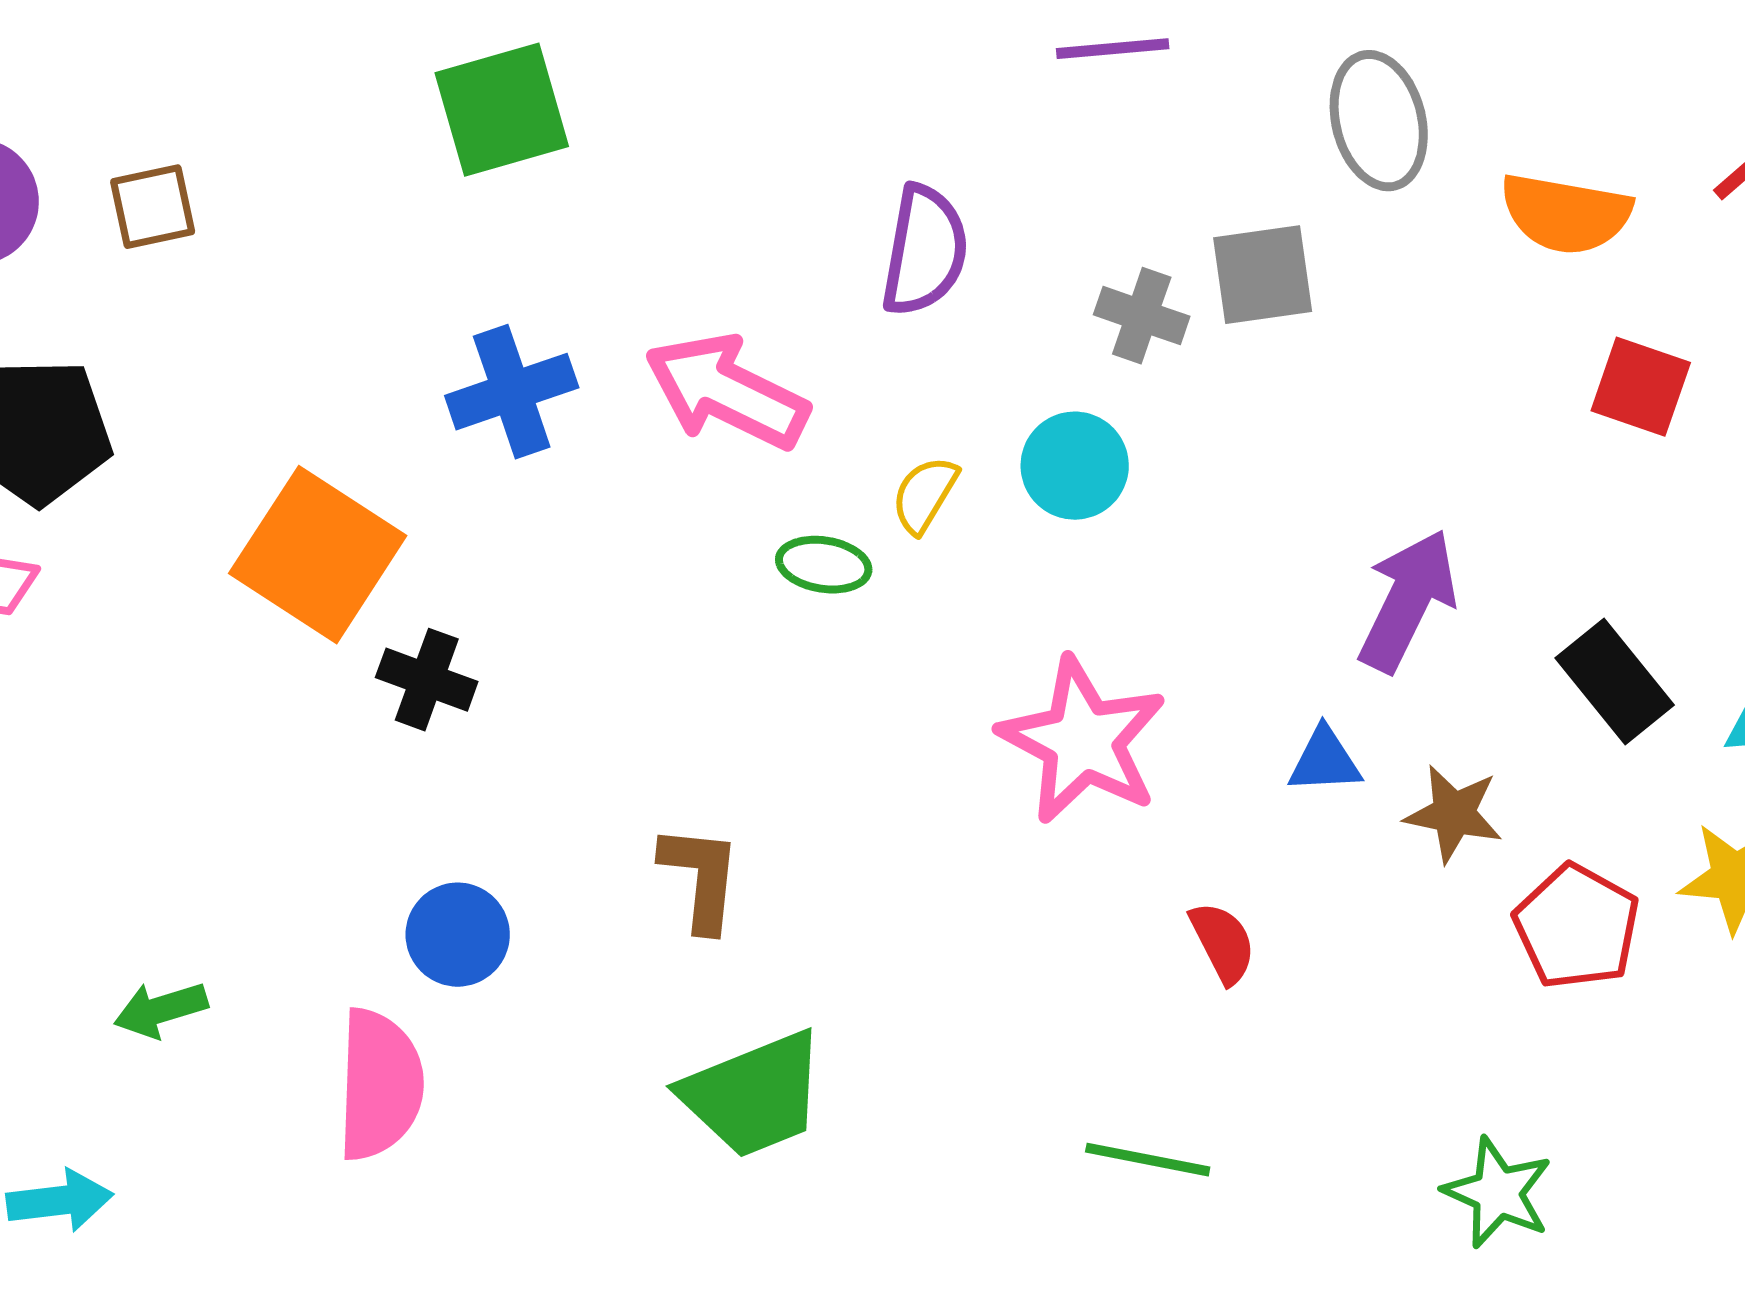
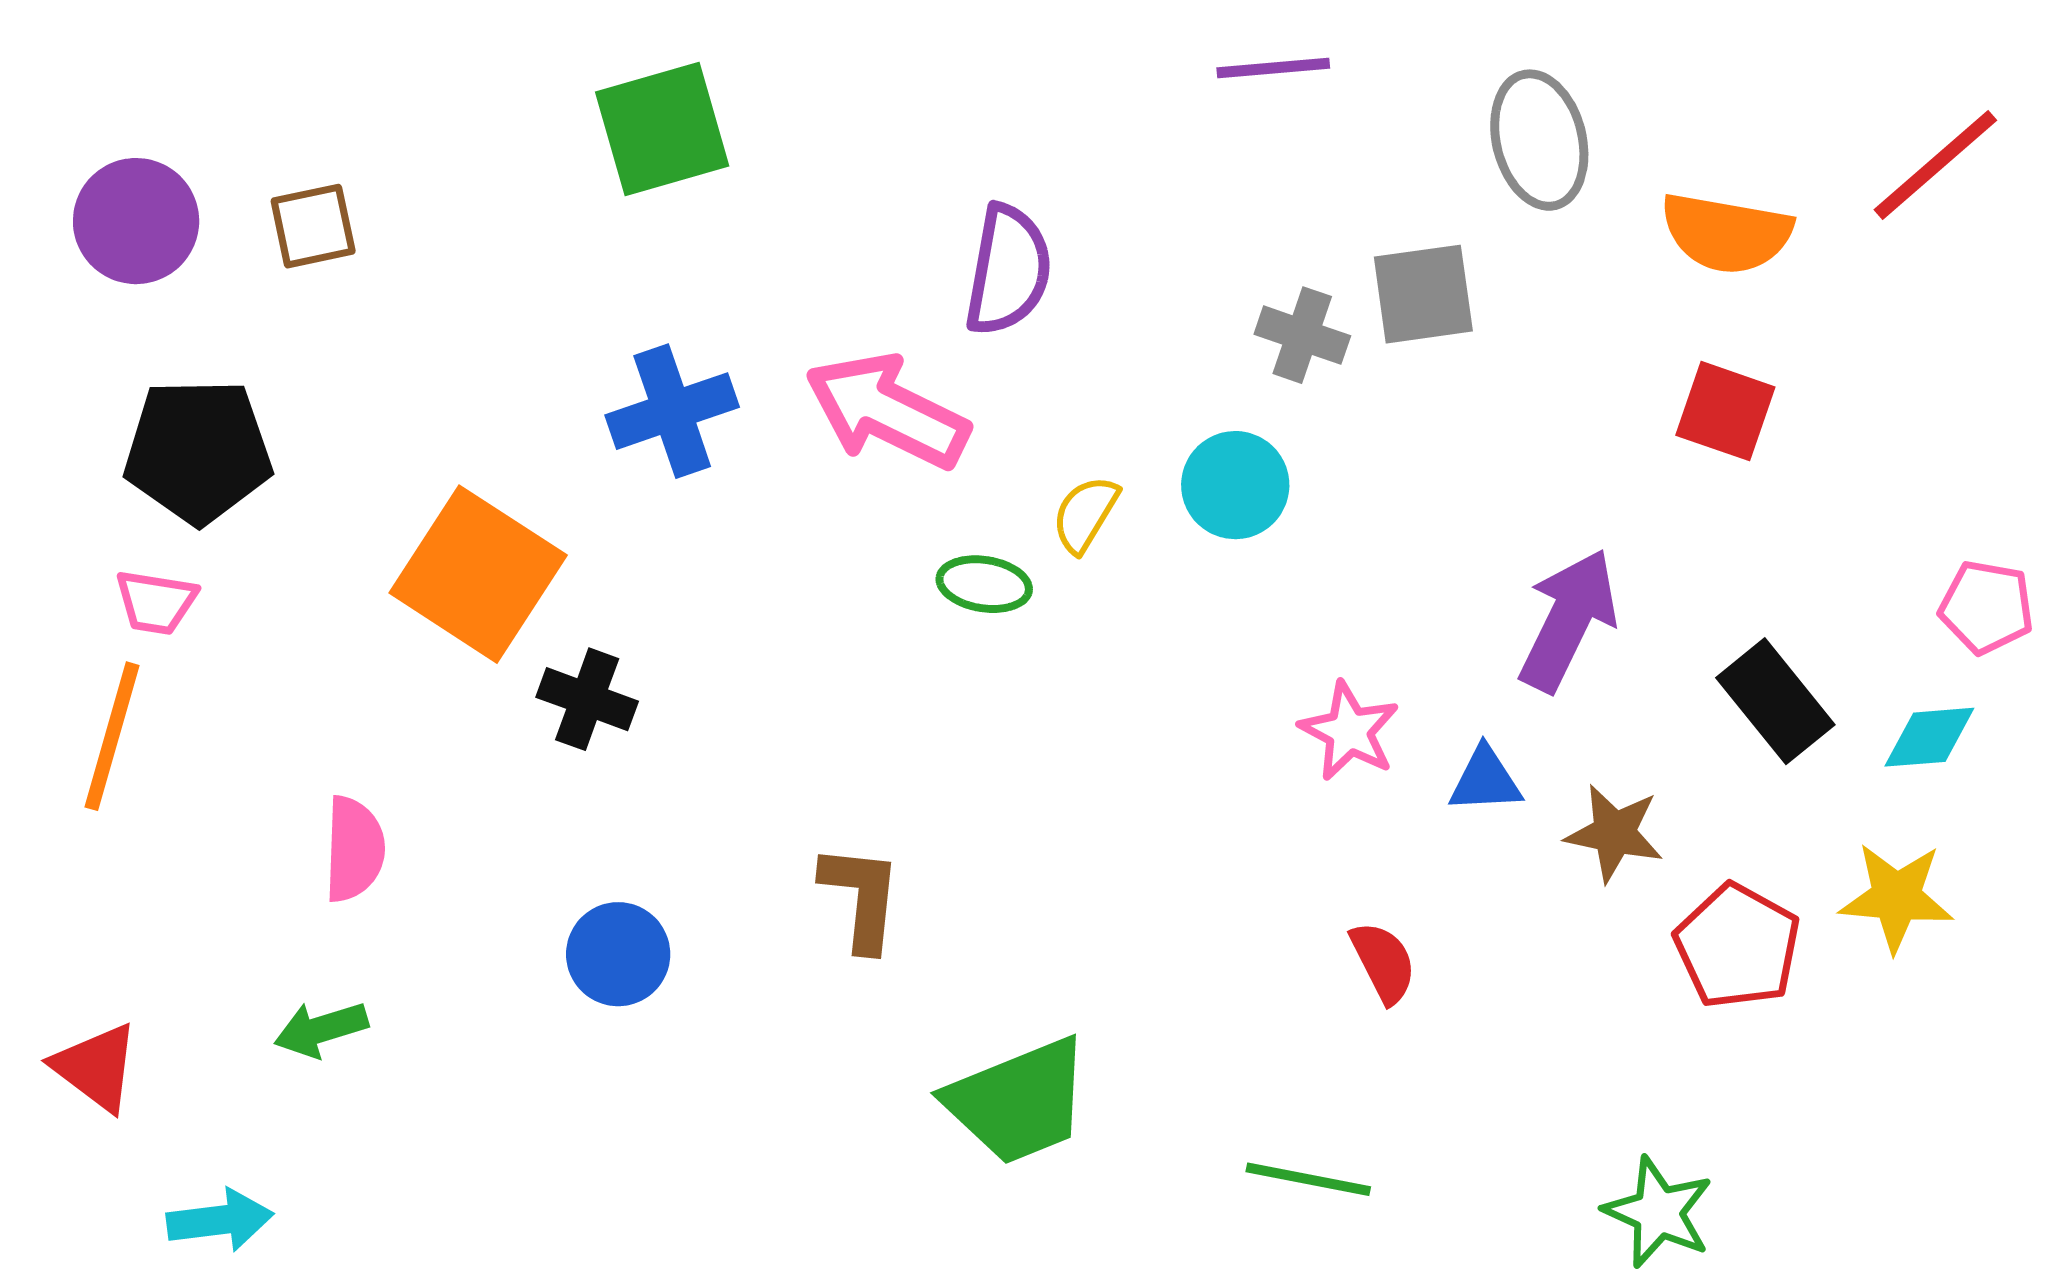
purple semicircle: (925, 251) -> (1008, 270), moved
red square: (1641, 387) -> (1725, 411), moved
pink star: (1083, 741) -> (1349, 731), moved, size x0.6
pink semicircle: (380, 1085) -> (354, 849), moved, size x0.7
green trapezoid: (754, 1095) -> (1018, 1101), moved

